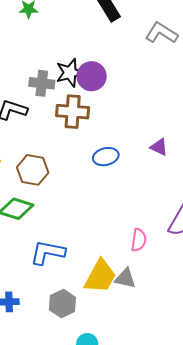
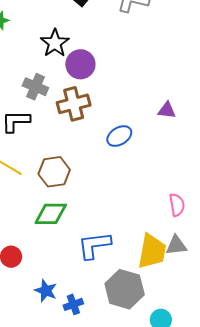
black star: (70, 73) -> (55, 43), moved
gray cross: (42, 83) -> (35, 87), turned 35
gray hexagon: (62, 304) -> (125, 289), size x1.4

